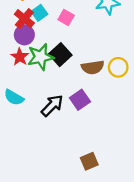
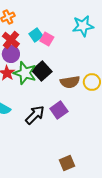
cyan square: (39, 13) -> (36, 35), moved
green star: (41, 57) -> (25, 73), turned 30

